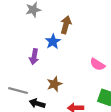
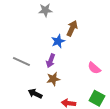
purple arrow: (34, 57) -> (51, 61), moved
gray line: (18, 91) -> (21, 62), moved

